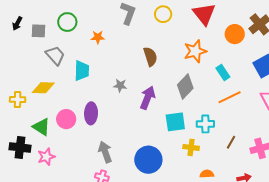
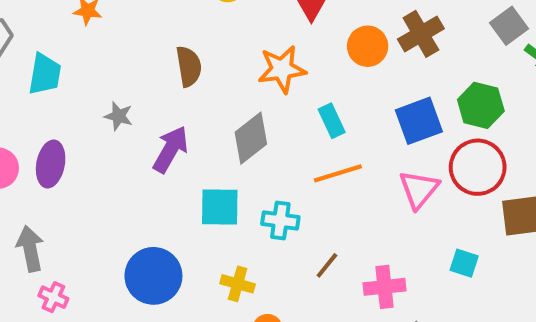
yellow cross: (191, 147) -> (238, 284), moved
gray arrow: (105, 152) -> (30, 249), moved

